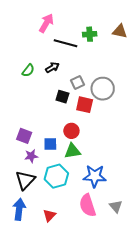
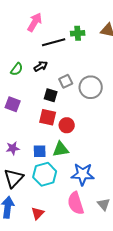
black line: (65, 43) -> (54, 42), turned -30
red square: (85, 105) -> (48, 117), moved
red circle: (71, 131) -> (67, 125), moved
purple square: (24, 136) -> (13, 104), moved
blue square: (50, 144) -> (40, 151), moved
purple star: (31, 156) -> (13, 148), moved

